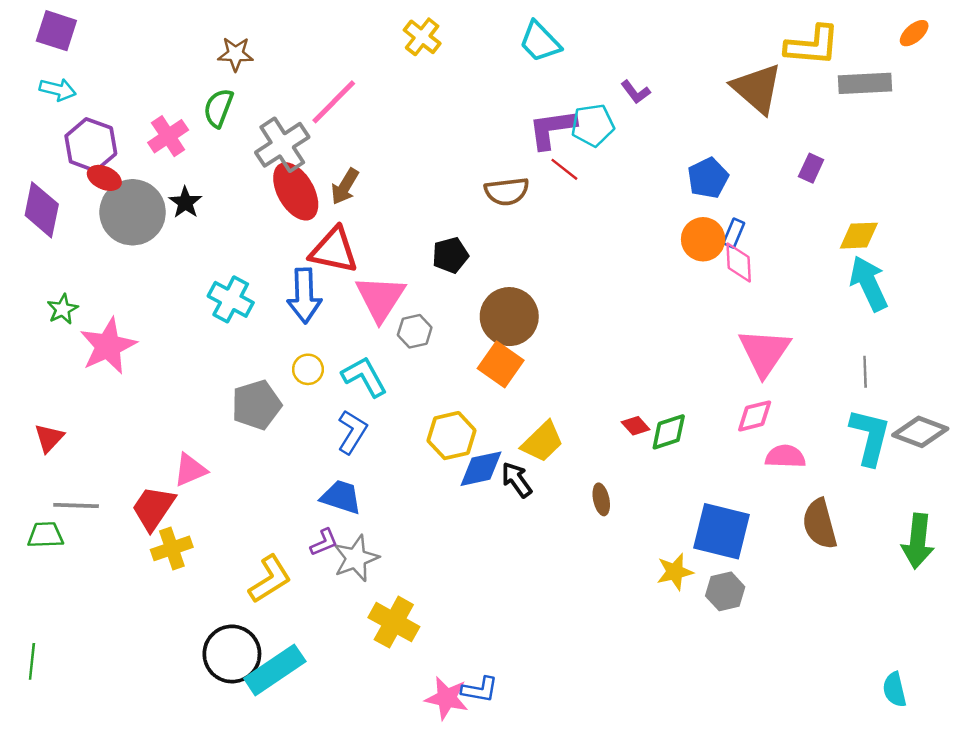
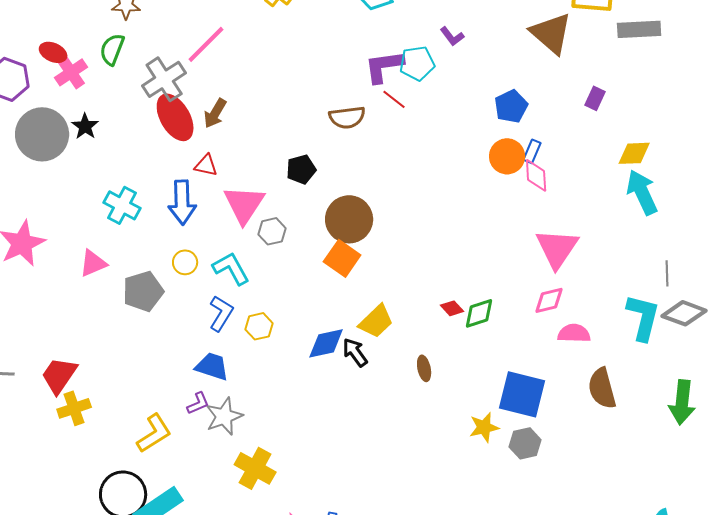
red ellipse: (104, 178) -> (53, 52), moved
red triangle: (334, 250) -> (206, 165), size x0.6
gray line: (865, 372) -> (667, 273), moved
yellow hexagon: (452, 436) -> (259, 326), moved, size x0.7
pink triangle: (190, 470) -> (93, 263), moved

